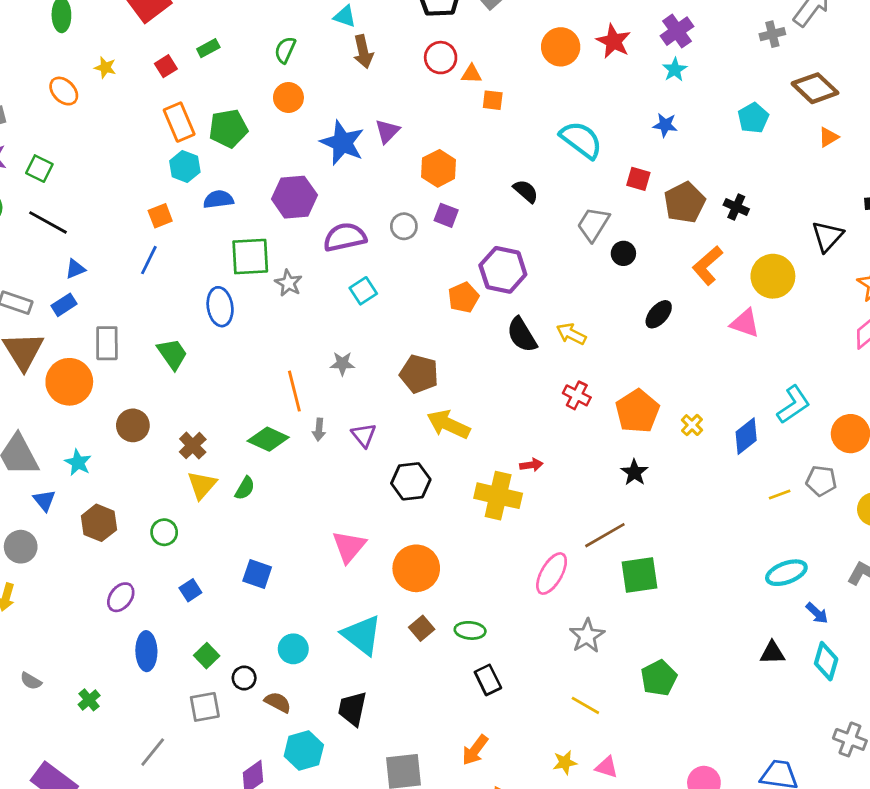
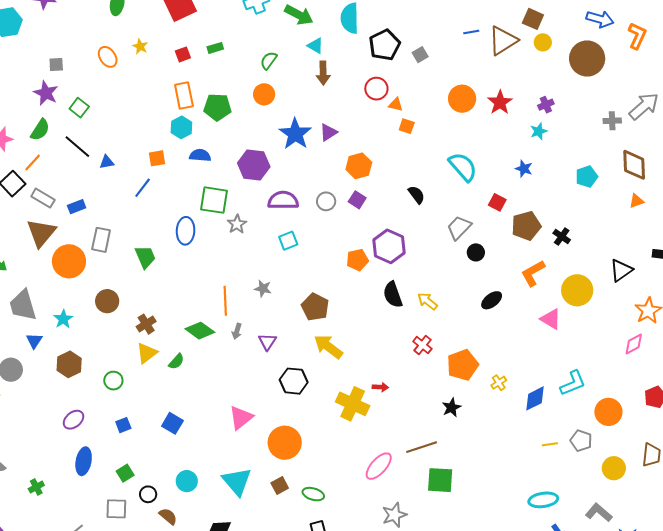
purple cross: (677, 31) -> (546, 105), size x0.7
brown diamond: (815, 88) -> (634, 165), turned 32
blue triangle: (75, 269) -> (107, 162), moved

